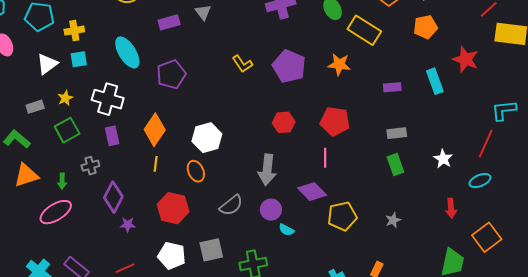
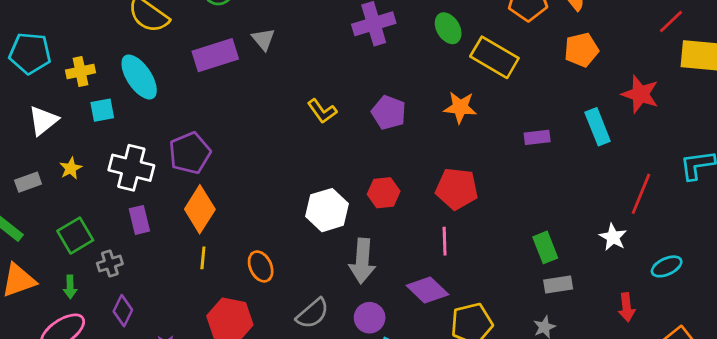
purple rectangle: (169, 22) -> (215, 55), size x1.4
cyan ellipse: (127, 52) -> (139, 77), moved
cyan square: (79, 59) -> (102, 110), moved
purple pentagon: (289, 66) -> (389, 112), size x0.7
purple pentagon: (171, 74) -> (190, 153), moved
green square: (67, 130) -> (75, 236), moved
gray rectangle: (397, 133) -> (558, 285), moved
white hexagon: (207, 138) -> (327, 210), moved
red line: (486, 144) -> (641, 194), moved
purple diamond: (113, 197) -> (123, 311), moved, size x0.7

